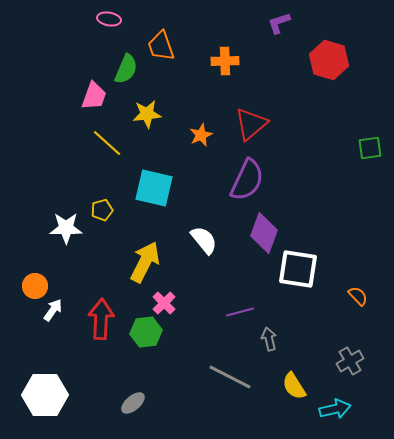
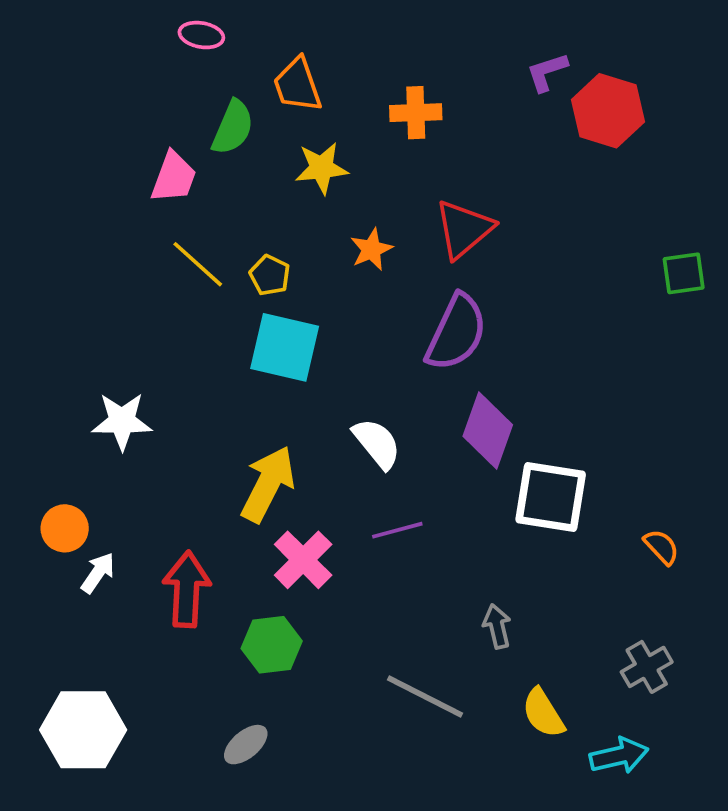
purple L-shape: (279, 23) -> (547, 72), moved
yellow star: (147, 114) -> (322, 168), moved
yellow pentagon: (102, 210) -> (270, 275), moved, turned -30
pink cross: (164, 303) -> (303, 560), size x1.4
purple line: (240, 312) -> (397, 530), moved
green hexagon: (146, 332) -> (272, 645), moved

